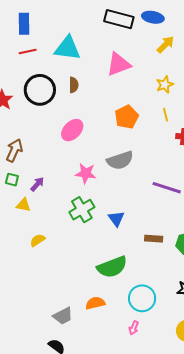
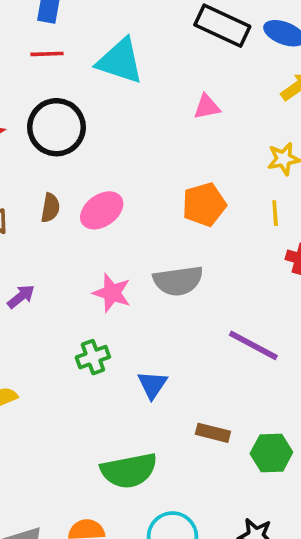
pink triangle: (119, 64) -> (207, 107), size x0.6
brown semicircle: (74, 85) -> (50, 208), moved
green cross: (82, 210) -> (93, 357), size x0.7

